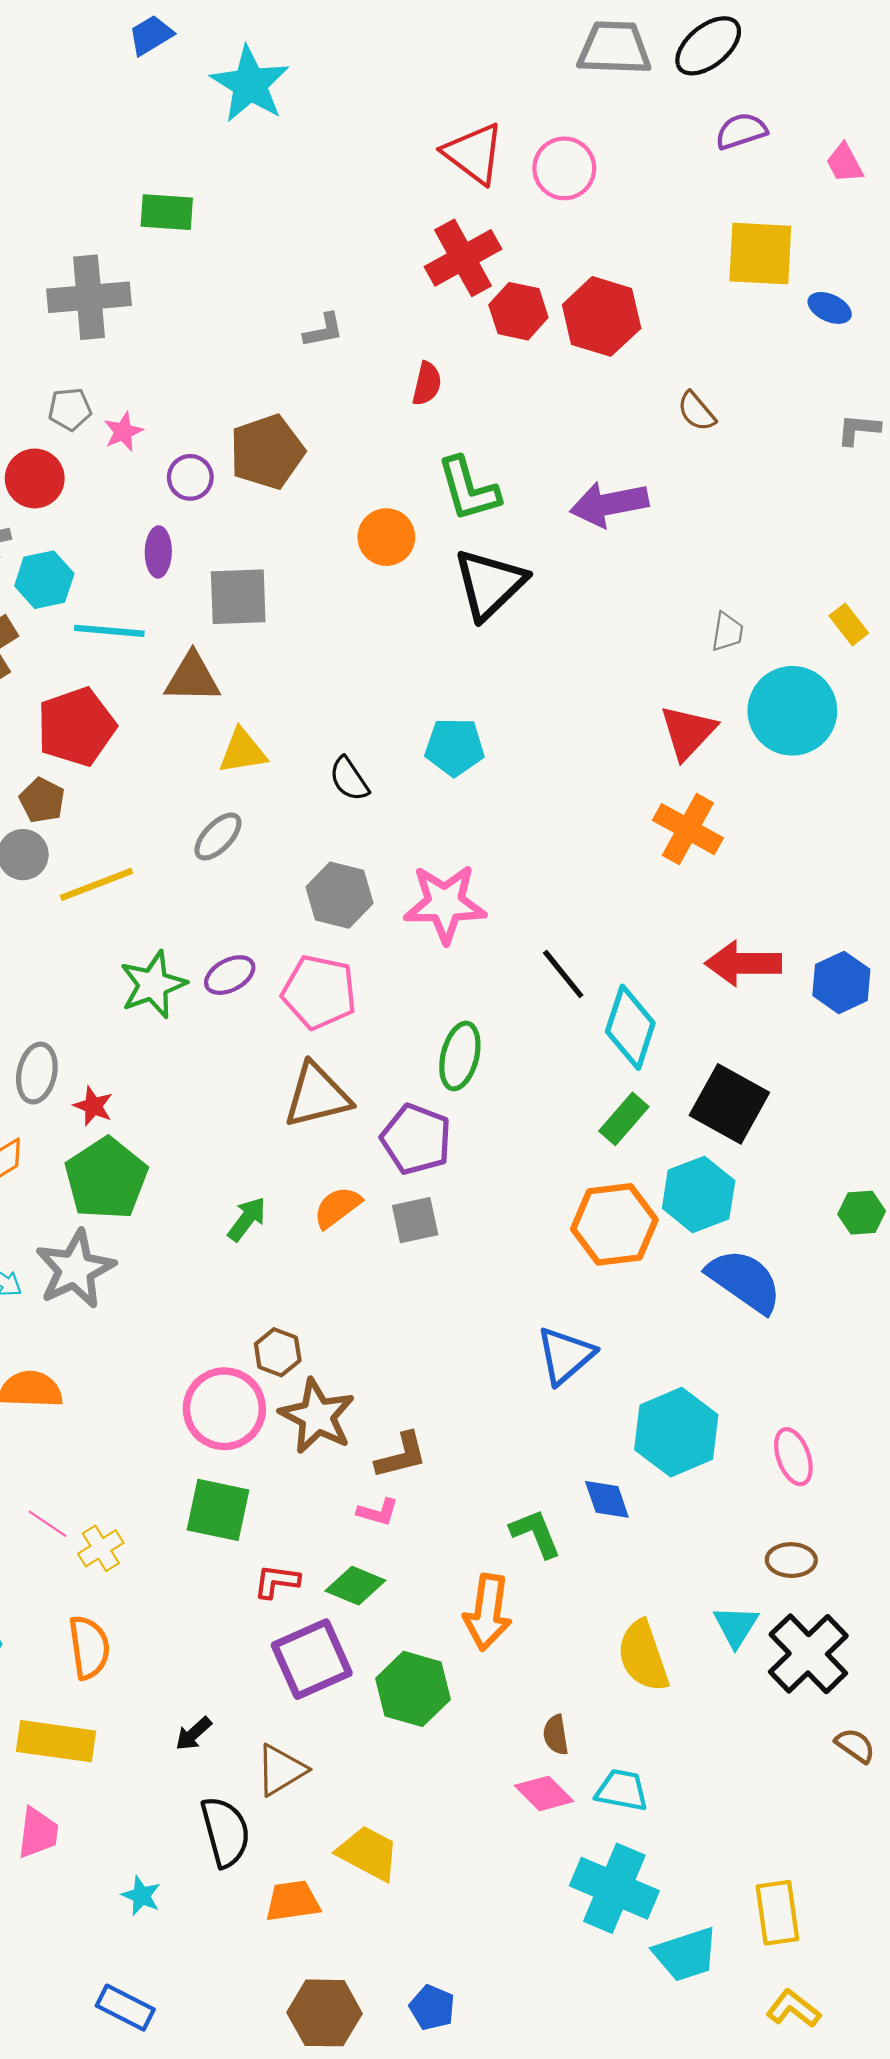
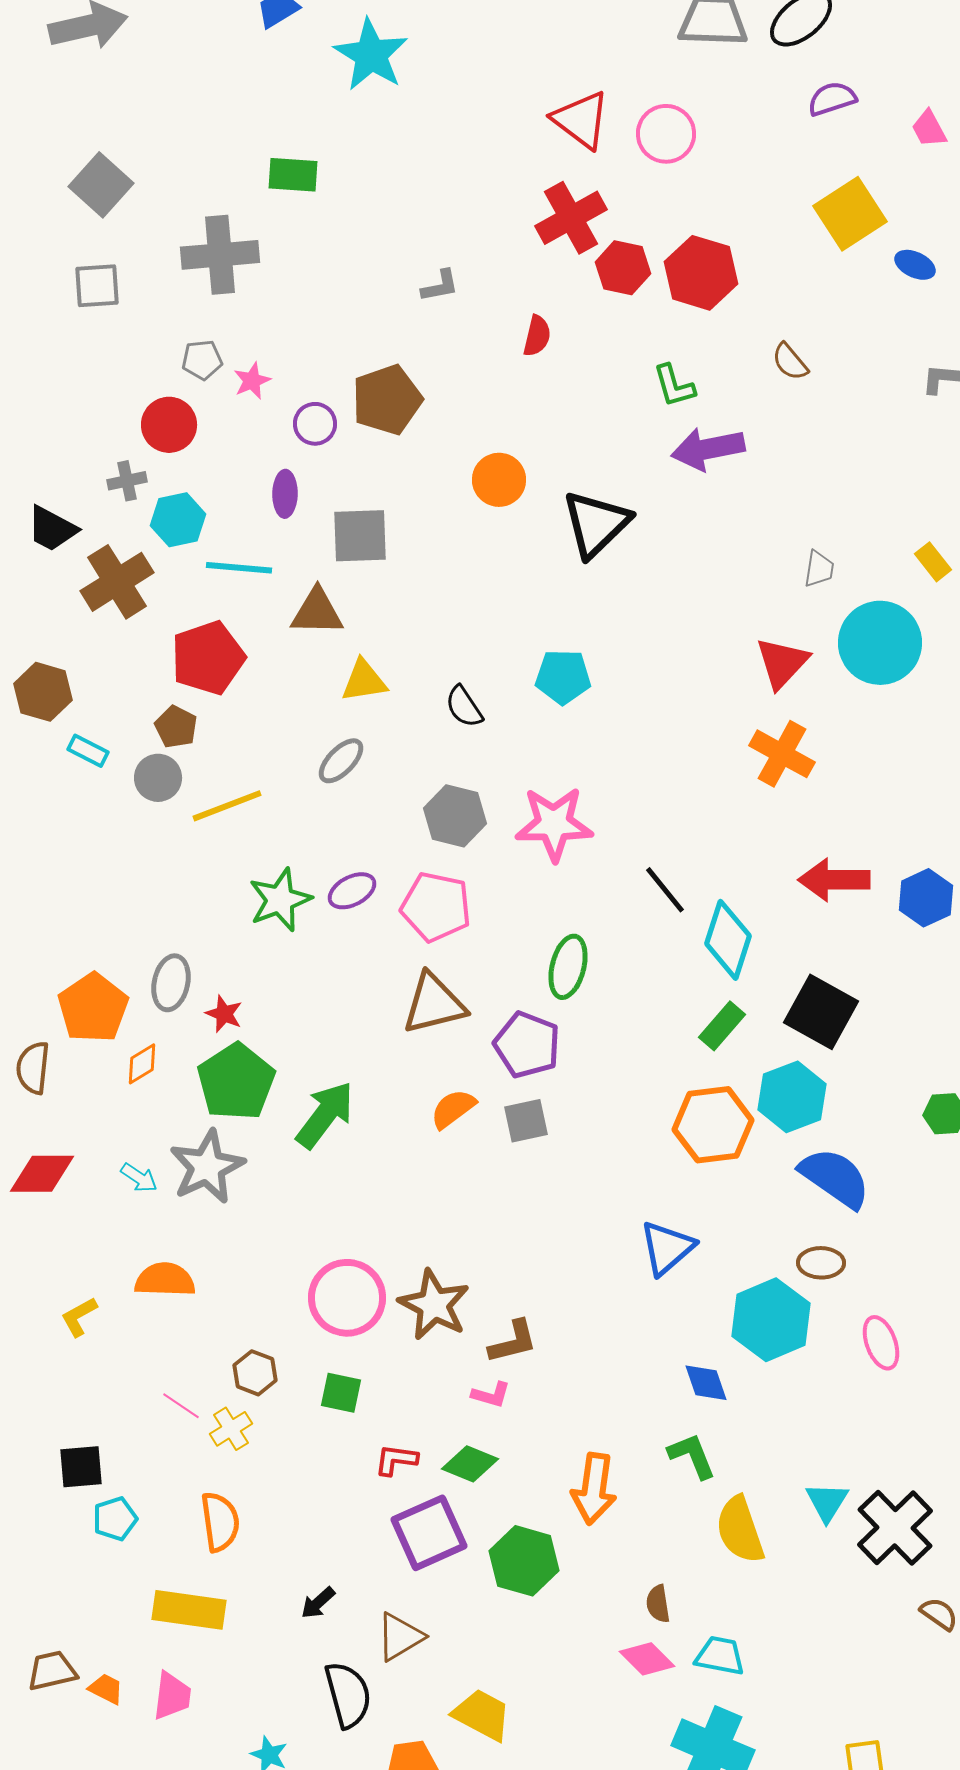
yellow square: (760, 254) -> (850, 214), turned -36
green L-shape: (468, 489) -> (674, 386), moved, size x0.7
green arrow: (247, 1219) -> (325, 1115), moved, size x1.6
brown hexagon: (278, 1352) -> (255, 1373), moved
green square: (218, 1510) -> (341, 1393), size x0.7
green L-shape: (536, 1533) -> (692, 1456), moved
brown ellipse: (791, 1560) -> (821, 1263), moved

